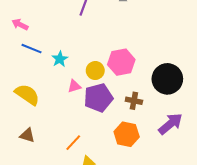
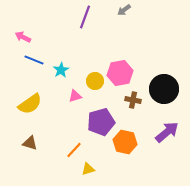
yellow semicircle: (27, 95) -> (30, 104), turned 110
purple pentagon: (98, 98) -> (101, 122), moved
brown cross: (134, 101) -> (133, 100), moved

